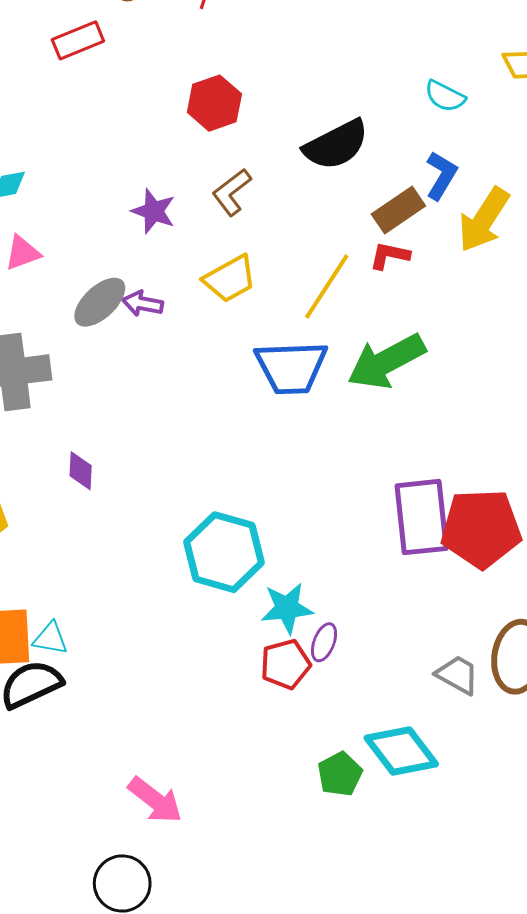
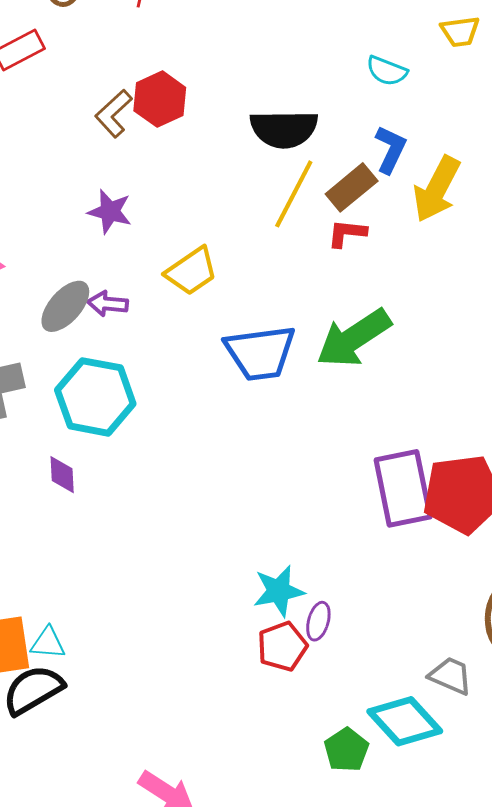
black semicircle: (336, 145) -> (284, 129), turned 32
brown L-shape: (232, 192) -> (114, 114), moved
yellow line: (327, 287) -> (294, 194), moved
cyan hexagon: (224, 552) -> (95, 397), moved
gray trapezoid: (458, 675) -> (451, 676), moved

